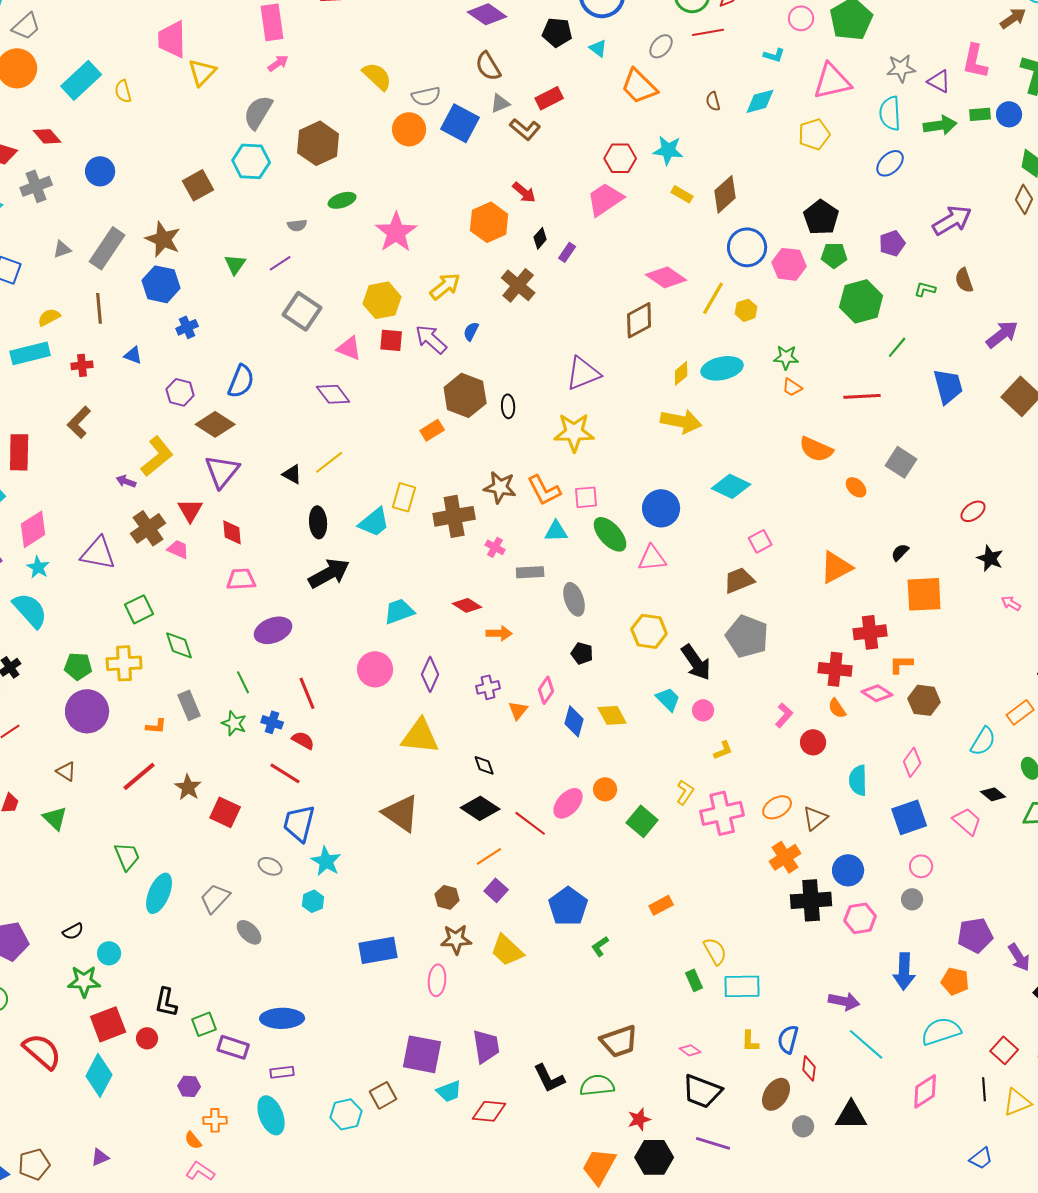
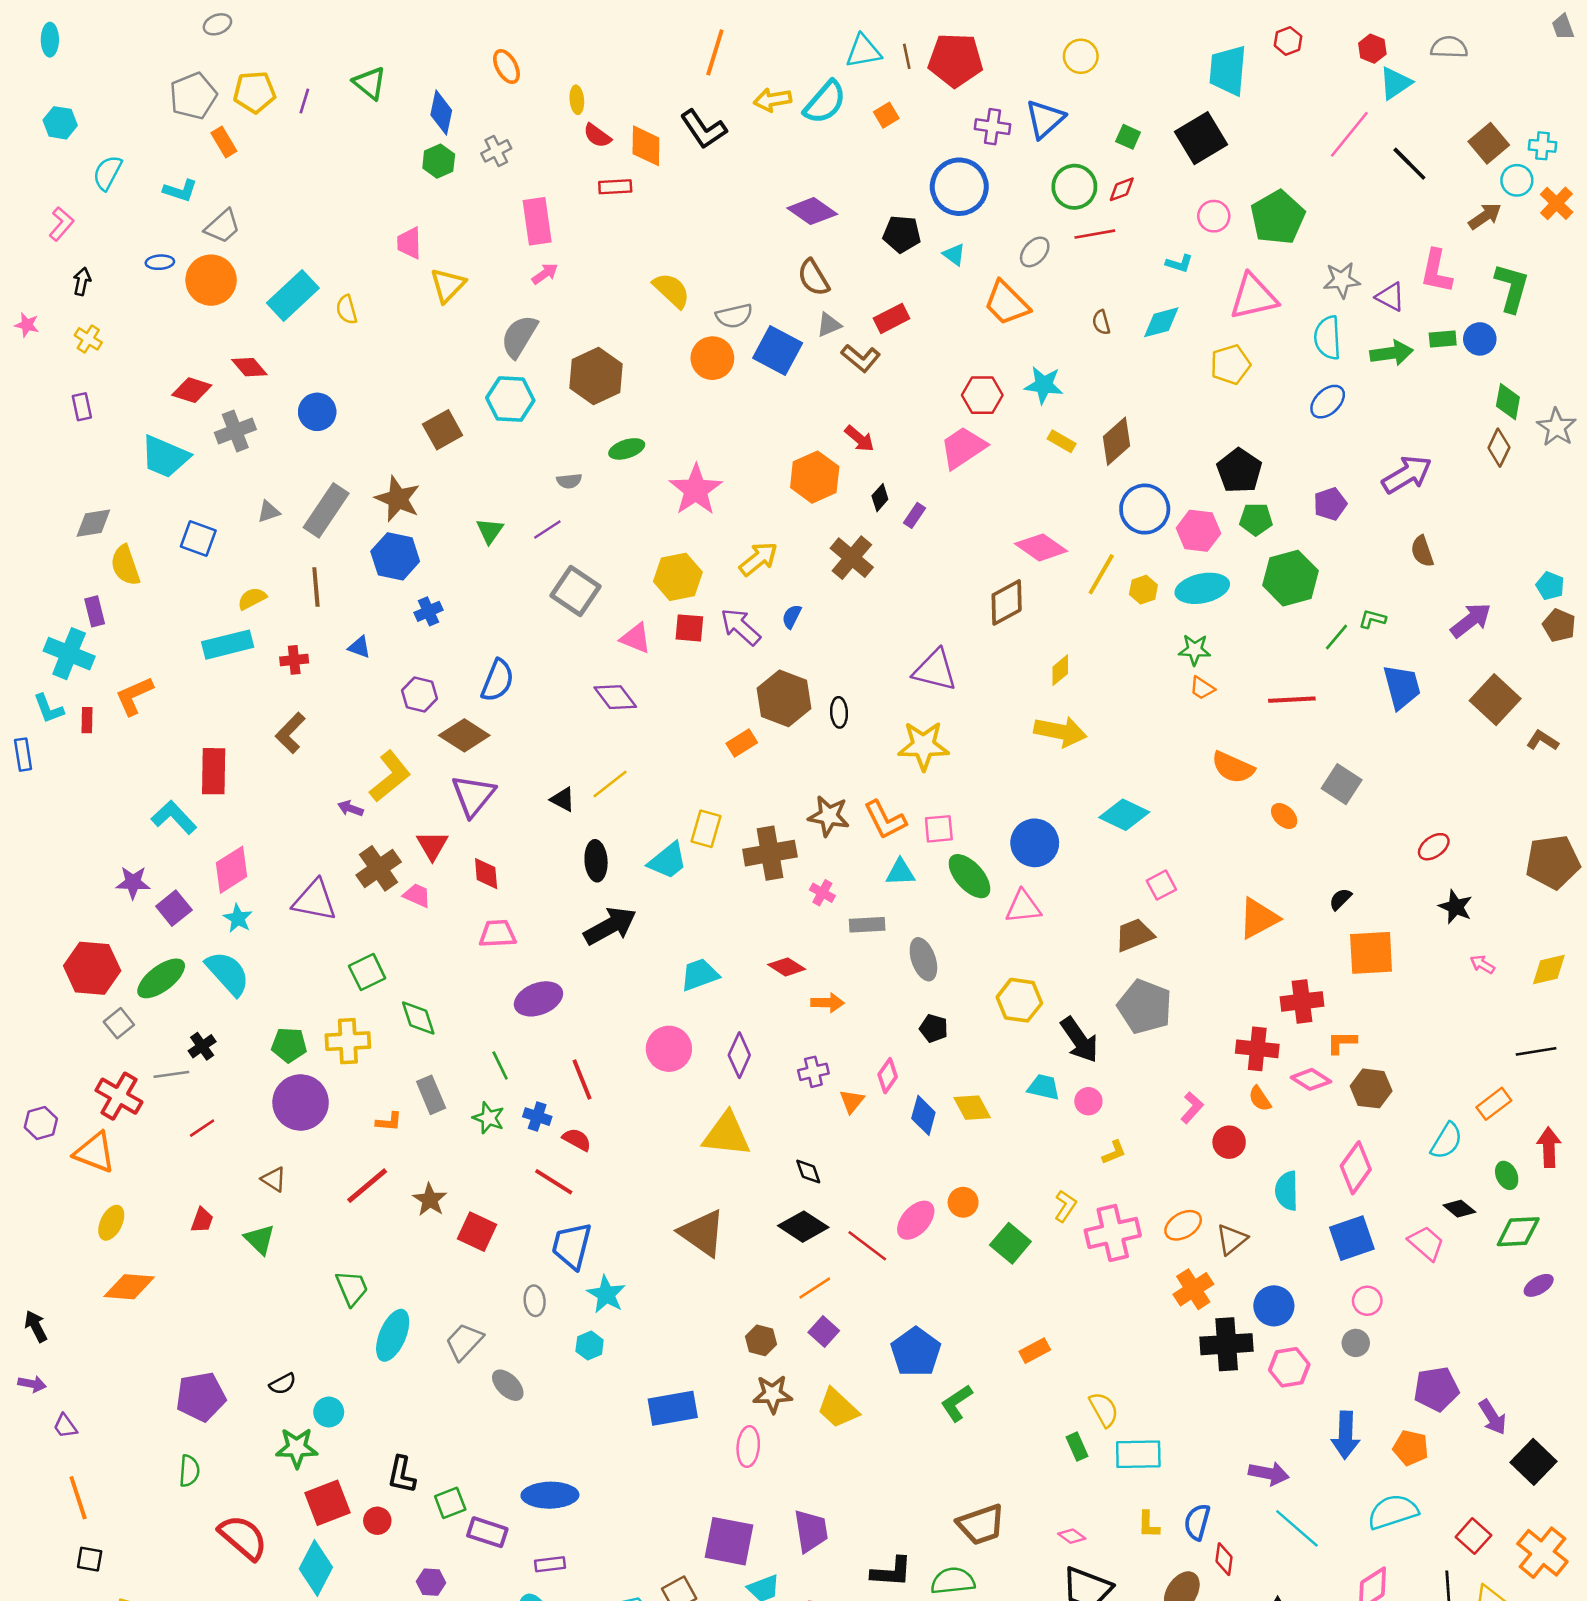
pink trapezoid: (172, 39) -> (409, 243), size x0.7
green L-shape: (925, 289) -> (1372, 619), moved
cyan ellipse: (722, 368) -> (1202, 588), moved
purple triangle: (583, 373) -> (935, 670), turned 36
cyan trapezoid: (668, 699) -> (1044, 1087), turned -32
pink diamond: (912, 762) -> (1356, 1168), size x1.4
gray ellipse: (270, 866) -> (535, 1301), turned 60
green L-shape: (600, 946) -> (957, 1403), size x1.4
black L-shape: (549, 1078) -> (891, 1572), turned -60

